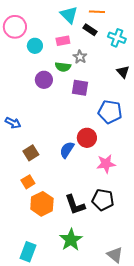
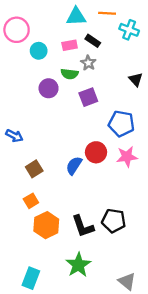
cyan triangle: (69, 15) -> (76, 17), turned -48
black rectangle: (90, 30) -> (93, 41), moved
cyan cross: (117, 38) -> (129, 30), moved
purple square: (80, 88) -> (88, 97), turned -30
pink star: (106, 164) -> (127, 157), moved

